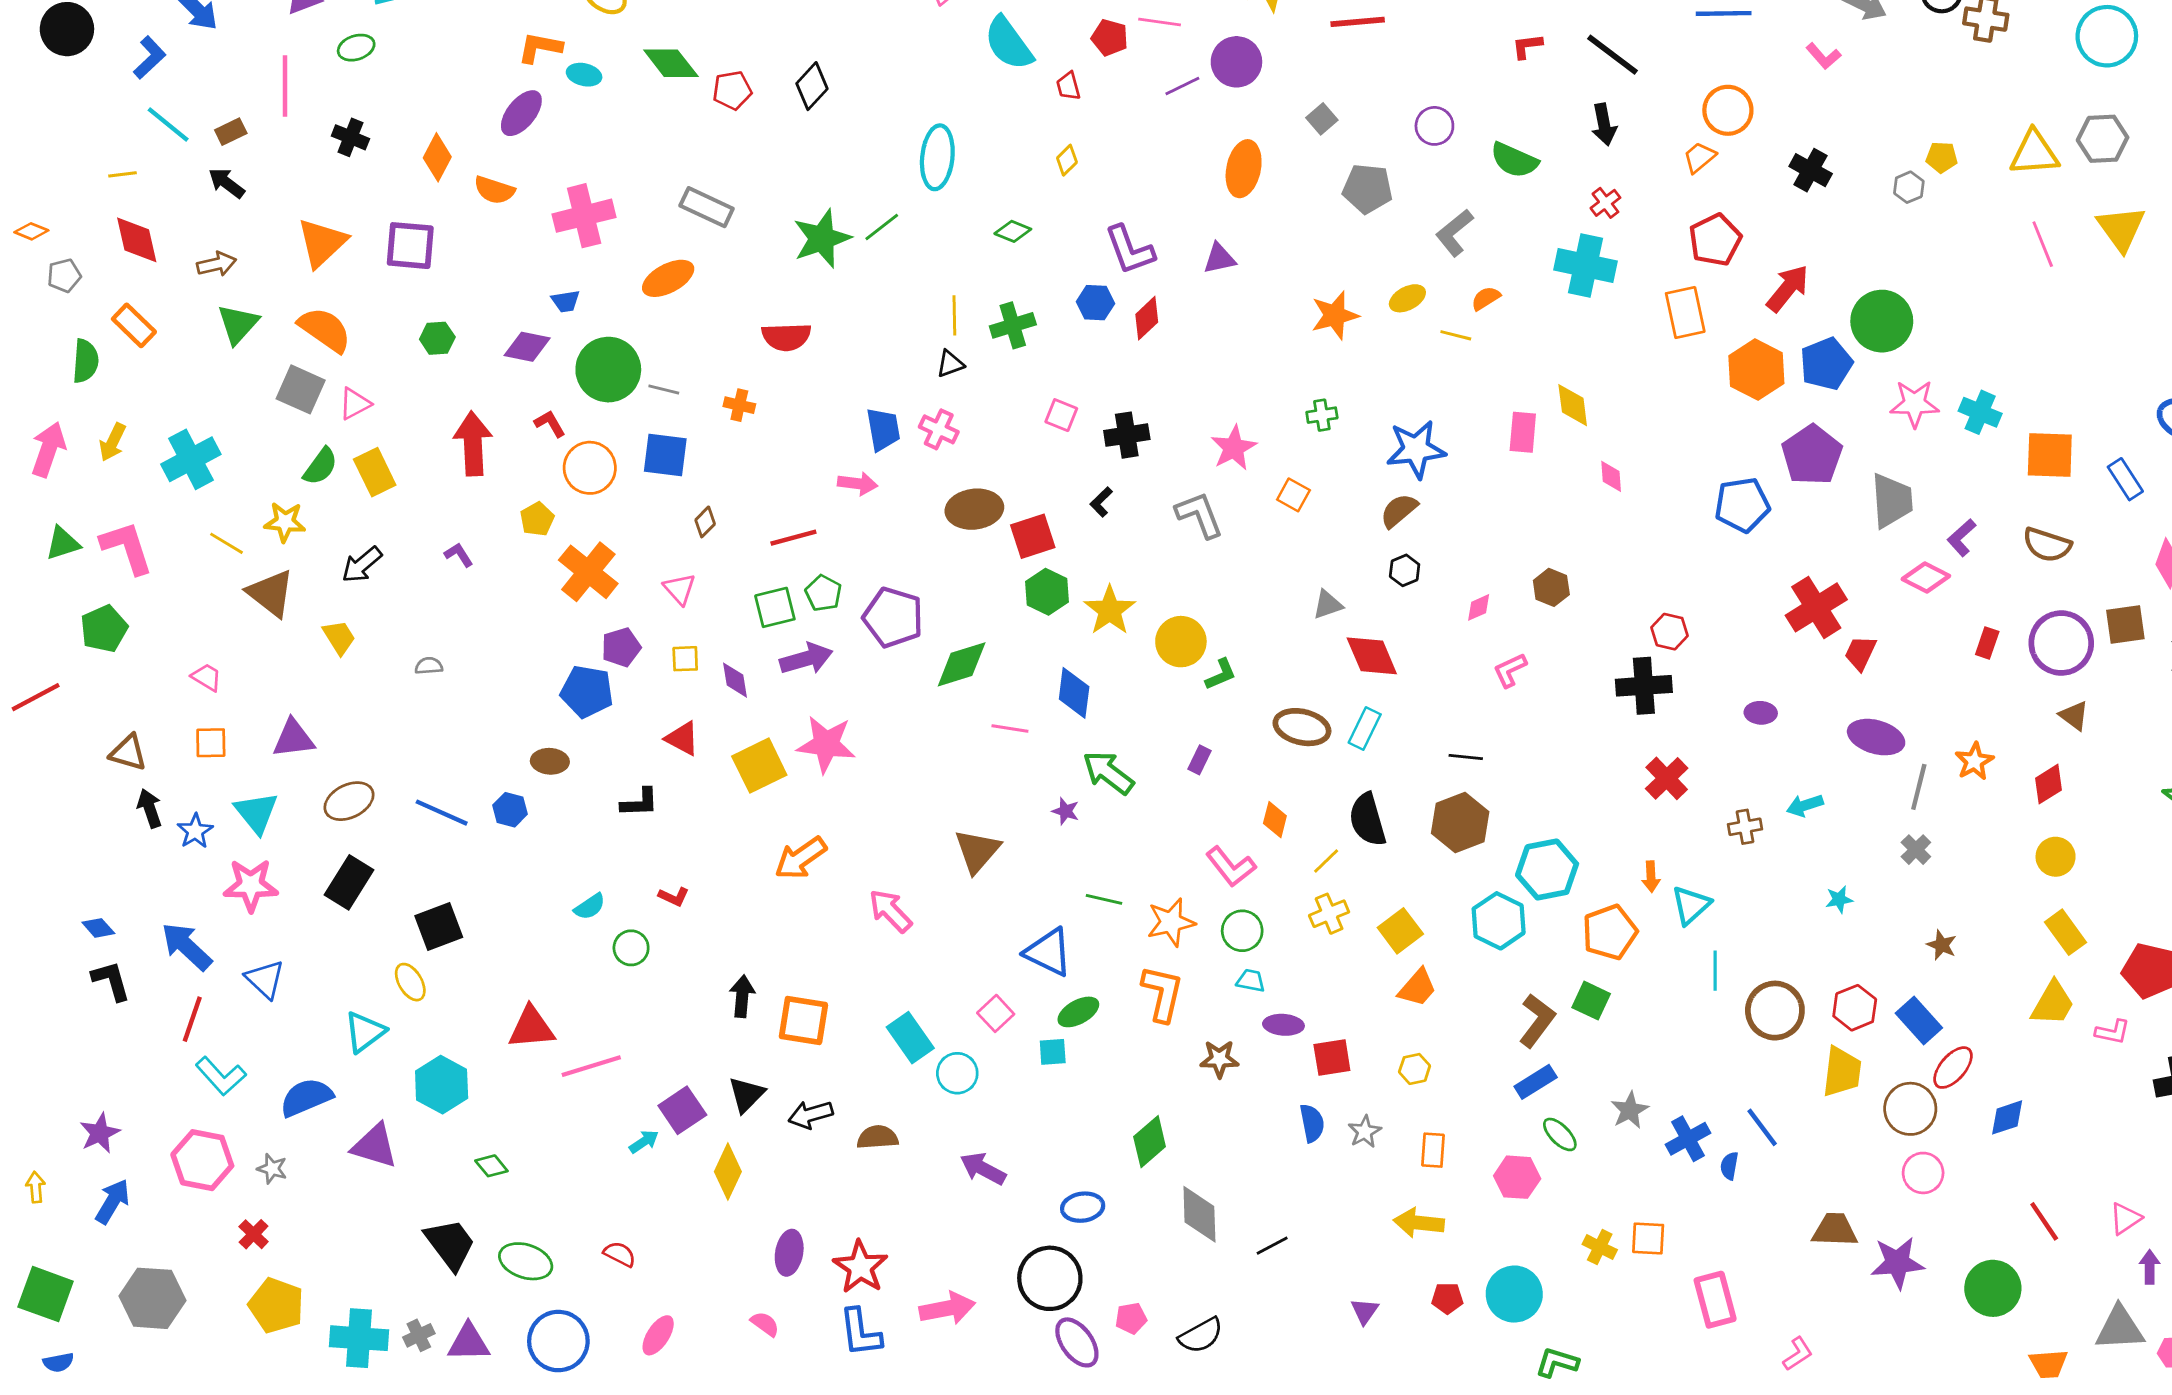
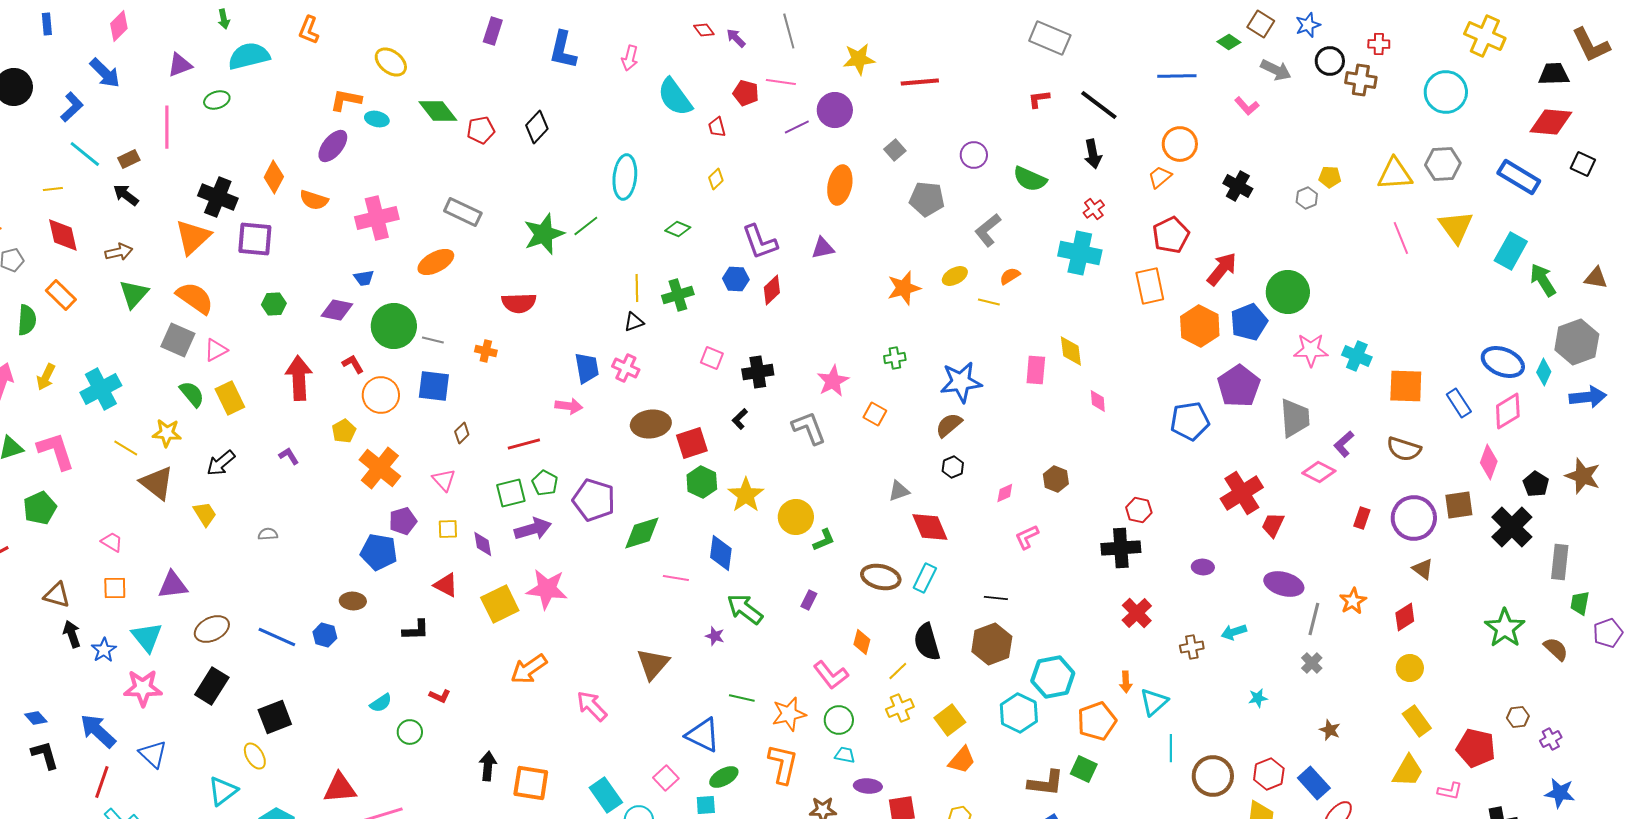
black cross: (350, 137) -> (218, 197), moved, size x1.5
green semicircle: (321, 466) -> (192, 394), turned -76
brown L-shape: (1537, 1021) -> (1046, 783), turned 60

